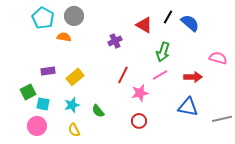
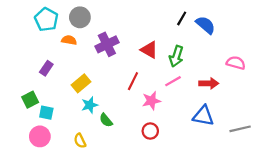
red triangle: (144, 25) -> (149, 50), moved
purple cross: (115, 41) -> (107, 44), moved, size x1.5
purple rectangle: (48, 71) -> (46, 68), moved, turned -48
cyan star: (72, 105) -> (90, 105), moved

